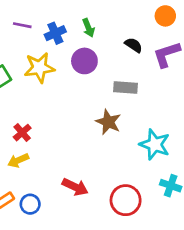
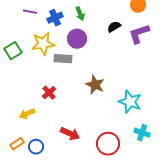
black semicircle: (134, 45) -> (114, 27), turned -64
gray rectangle: (126, 87) -> (63, 59), moved
red cross: (22, 133) -> (49, 93), moved

